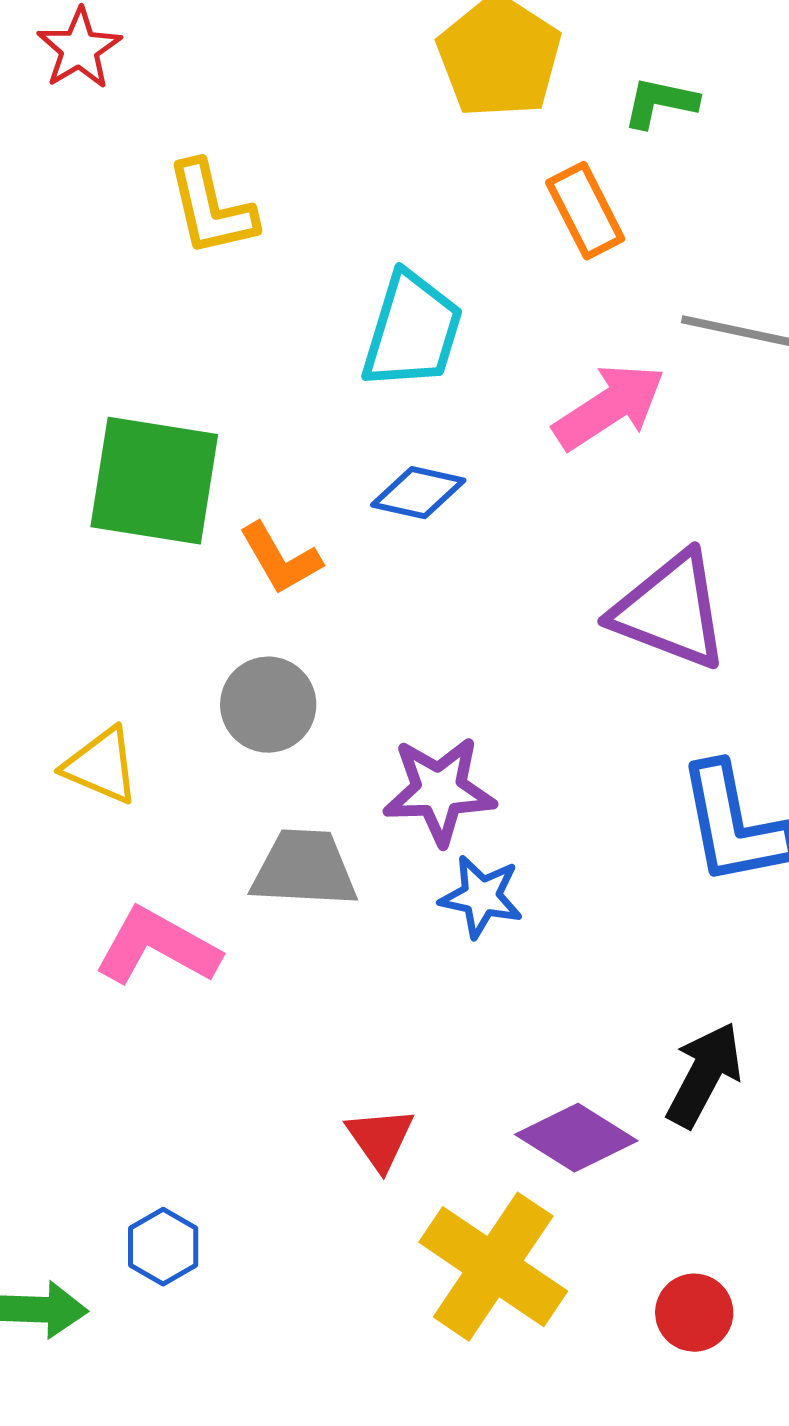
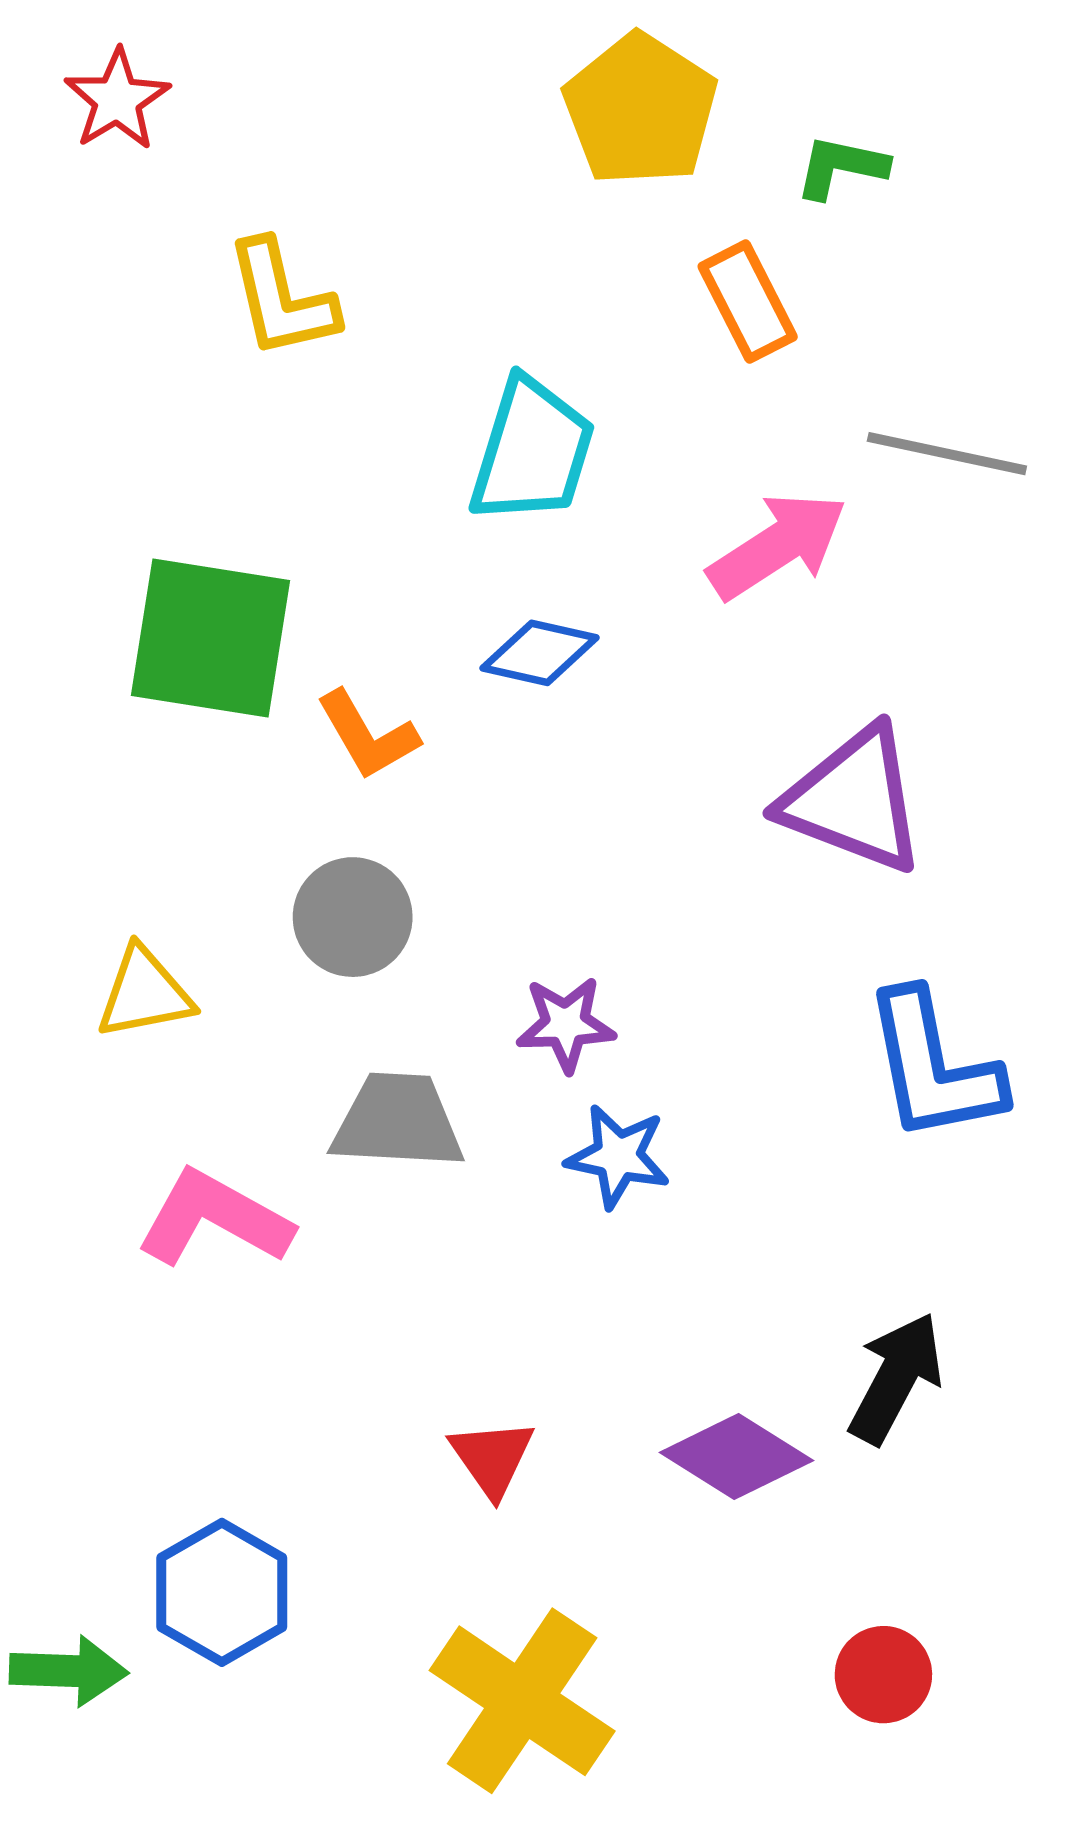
yellow triangle: (101, 766) -> (145, 993), turned -34
purple star: (439, 791) -> (566, 1024), size x0.7
blue hexagon: (163, 1247) -> (222, 1592), size x1.5
yellow cross: (493, 1267) -> (522, 1701), moved

